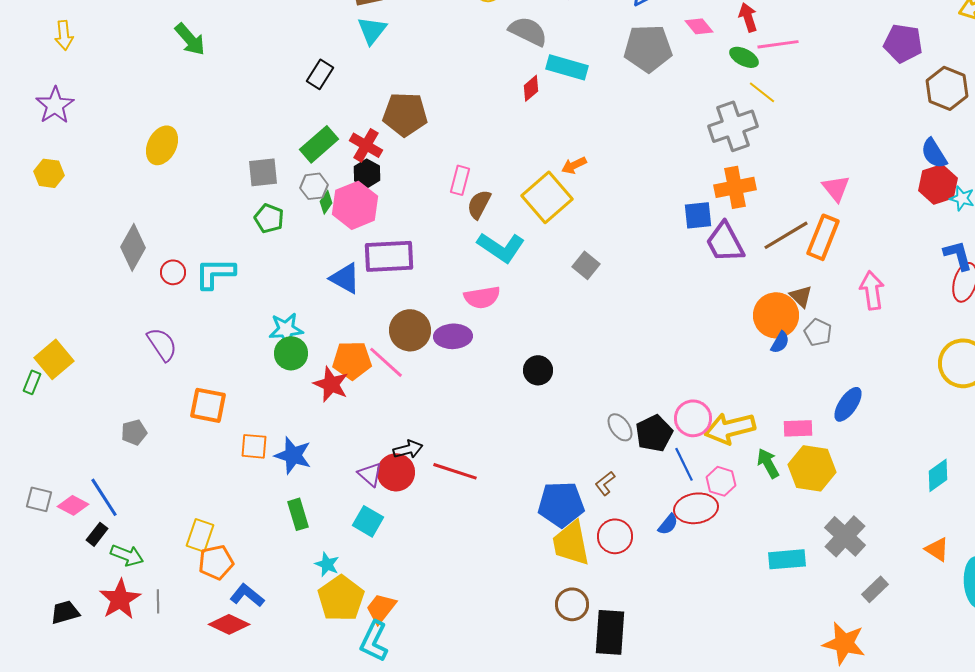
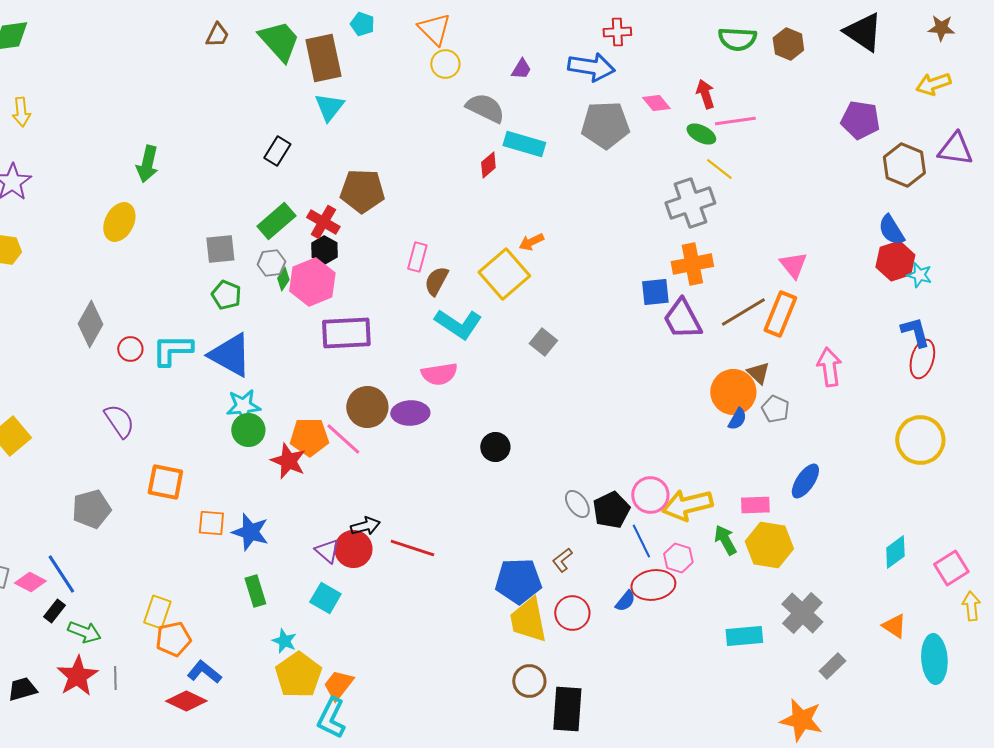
green arrow: (190, 39) -> (147, 164), moved, turned 54
blue triangle: (345, 278) -> (230, 355), moved, size x1.4
gray pentagon: (134, 432) -> (91, 509), size x1.5

